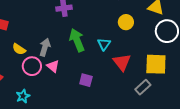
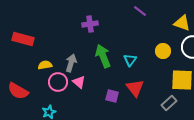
yellow circle: (126, 22) -> (163, 51), moved
yellow semicircle: (19, 49) -> (45, 65), turned 136
red triangle: (122, 62) -> (135, 88), moved

